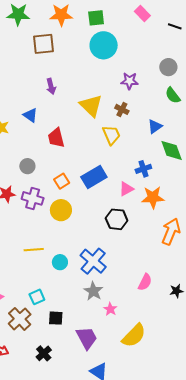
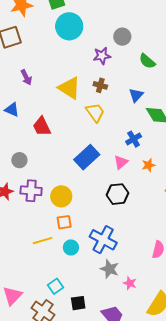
gray circle: (168, 67) -> (122, 37), moved
orange square: (62, 181) -> (64, 222), moved, turned 35
orange star: (153, 197) -> (149, 165), size x0.6

